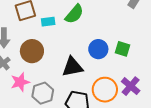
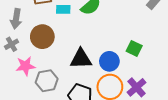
blue circle: (98, 49) -> (109, 61), moved

